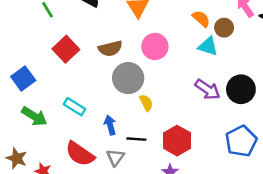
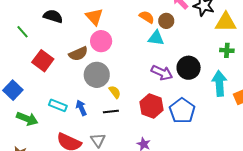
pink circle: (155, 47) -> (101, 41), moved
blue arrow: (110, 125) -> (81, 108), moved
black line: (136, 139) -> (111, 112), moved
red hexagon: (177, 141) -> (151, 106), moved
blue pentagon: (241, 141) -> (182, 111), moved

